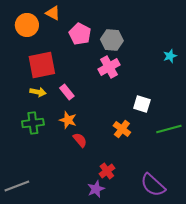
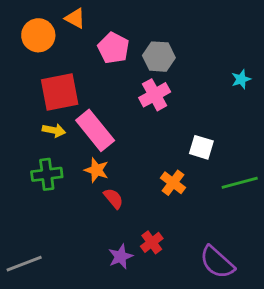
pink rectangle: (67, 92) -> (95, 130), size x1.8
purple star: (96, 189) -> (121, 257), moved

